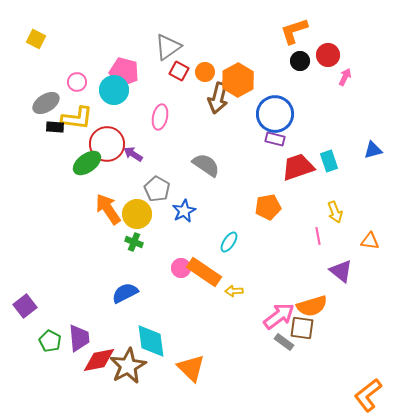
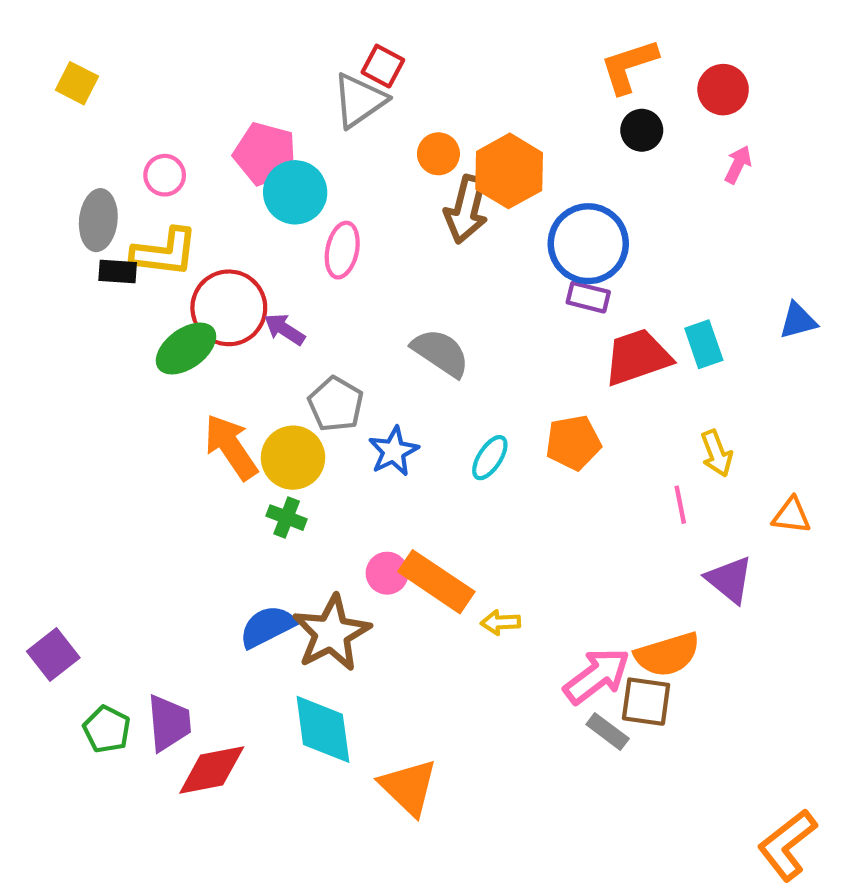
red circle: (328, 55) -> (723, 90), moved
red square: (179, 71) -> (383, 66), moved
cyan circle: (114, 90) -> (295, 192), moved
gray ellipse: (46, 103) -> (98, 220), turned -52
cyan ellipse: (229, 242) -> (490, 458), moved
brown star: (128, 366) -> (331, 633), moved

